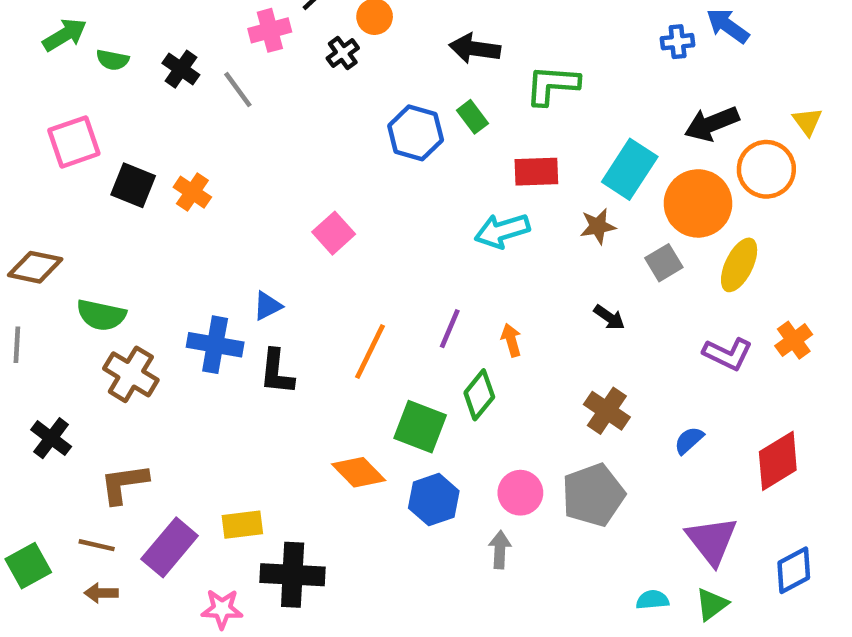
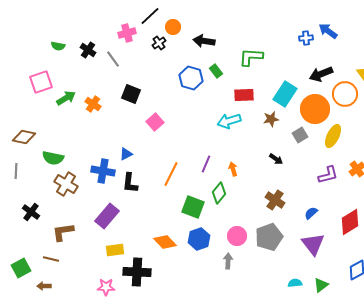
green arrow: (65, 35) -> (66, 98), moved
black arrow: (475, 49) -> (204, 41), moved
black square: (133, 185) -> (131, 94), moved
purple L-shape: (728, 354) -> (328, 175), turned -40
orange diamond: (359, 472) -> (165, 242), moved
purple triangle: (712, 541) -> (313, 244), moved
purple rectangle: (170, 547) -> (107, 216), moved
brown arrow: (101, 593) -> (44, 286), moved

